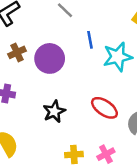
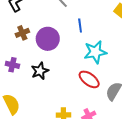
cyan star: (118, 57) -> (95, 52), moved
black star: (54, 111) -> (40, 71), moved

